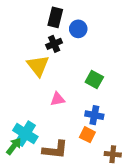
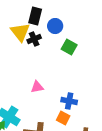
yellow triangle: (38, 66) -> (20, 32), moved
green square: (94, 79) -> (69, 47), moved

